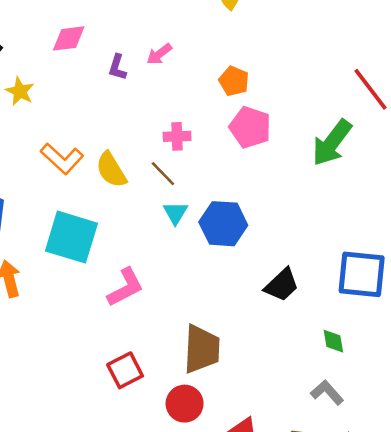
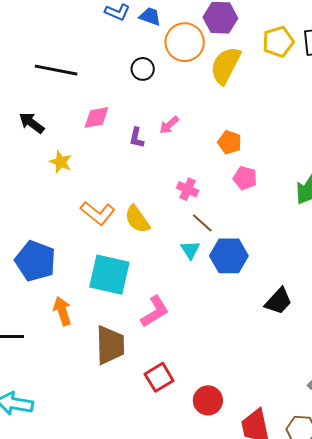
pink pentagon: (250, 127) -> (245, 178), size x0.7
pink cross: (177, 136) -> (188, 189), turned 30
brown line: (163, 174) -> (202, 223), moved
brown trapezoid: (202, 349) -> (110, 345), moved

